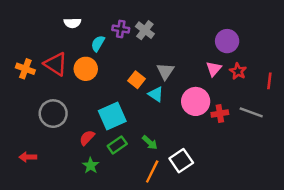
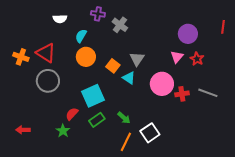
purple cross: (121, 29) -> (98, 14), moved
orange circle: (86, 69) -> (86, 57), moved
red line: (269, 81) -> (223, 27), moved
gray circle: (53, 114) -> (48, 81), moved
green star: (91, 165) -> (63, 131), moved

